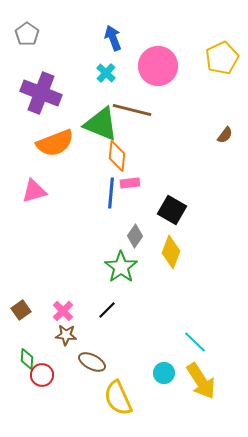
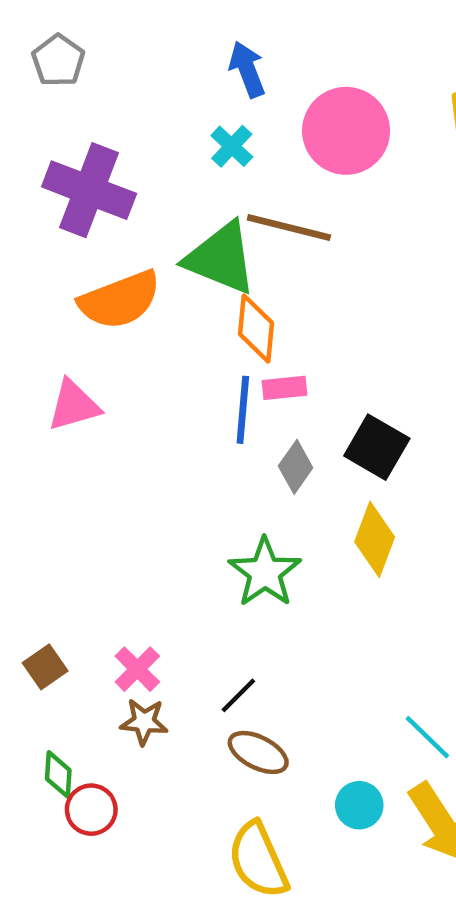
gray diamond: (135, 236) -> (296, 467), moved
black line: (107, 310) -> (238, 695), moved
brown ellipse: (92, 362) -> (258, 752), moved

